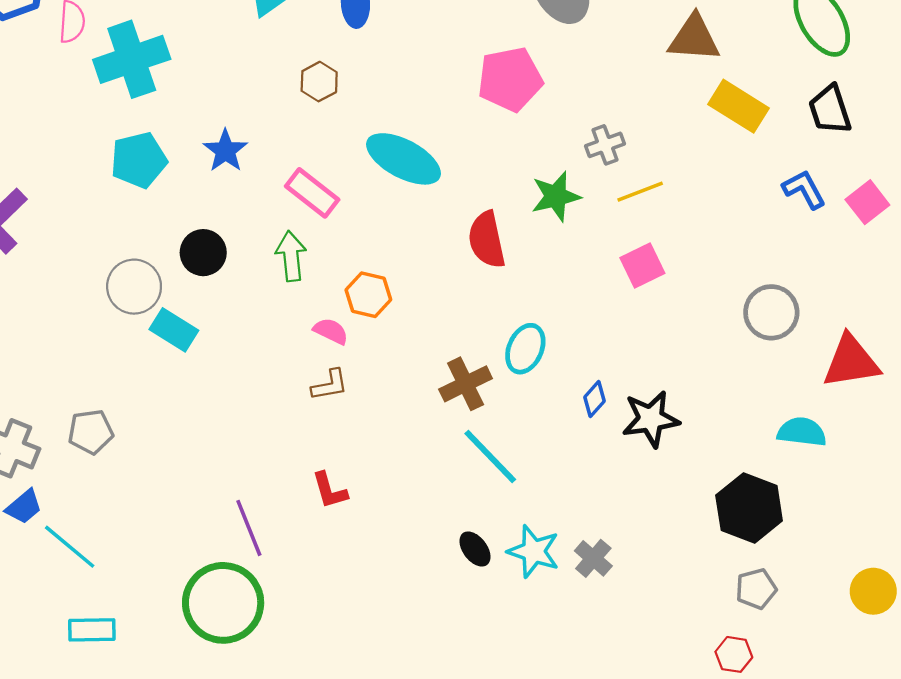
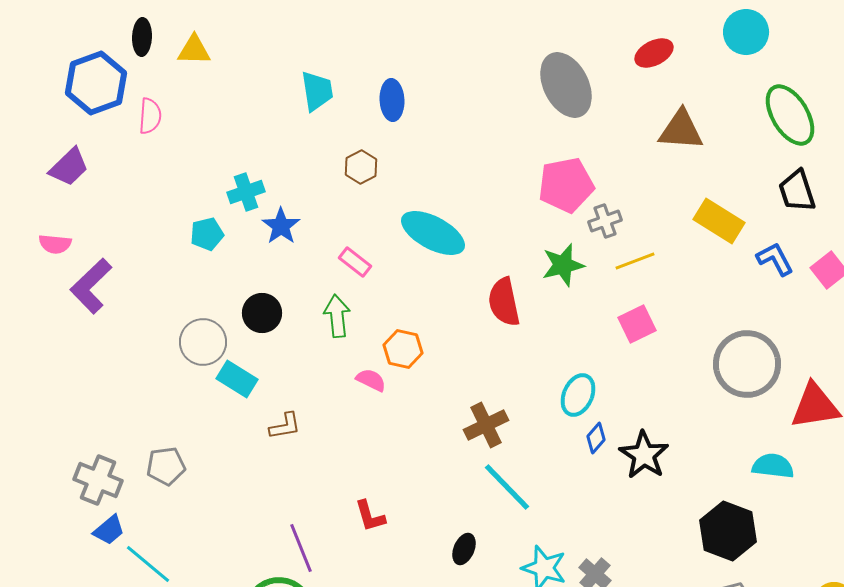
cyan cross: (132, 59) -> (246, 192), moved, size x0.6
pink pentagon: (510, 79) -> (566, 185), moved
yellow rectangle: (739, 106) -> (719, 221), moved
cyan pentagon: (139, 160) -> (207, 234), size x0.7
pink rectangle: (312, 193) -> (355, 262), size x0.7
gray circle: (771, 312) -> (747, 364), size x1.4
cyan ellipse: (525, 349) -> (578, 395), moved
brown L-shape: (330, 385) -> (285, 426), moved
black star: (651, 419) -> (644, 455), turned -30
black ellipse: (475, 549) -> (464, 549), moved, turned 60

